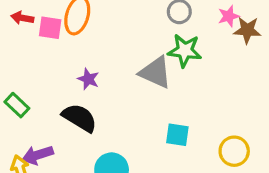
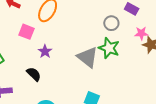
pink square: (50, 28) -> (26, 32), moved
black semicircle: (80, 118) -> (34, 74), size x0.7

